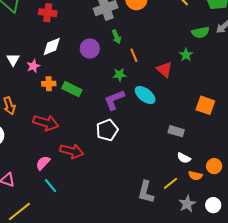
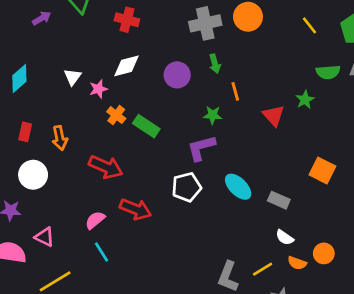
orange cross: (49, 84) -> (116, 115), turned 32
cyan ellipse: (145, 95) -> (238, 187), moved

